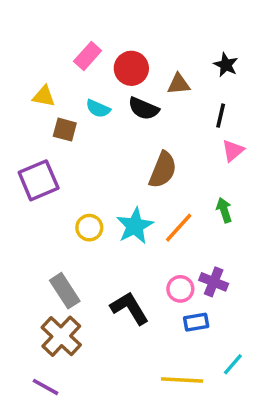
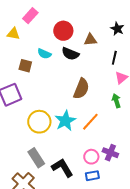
pink rectangle: (88, 56) -> (30, 16), moved
yellow triangle: (44, 96) -> (13, 34), moved
green arrow: (224, 210) -> (116, 101), moved
yellow circle: (89, 228) -> (39, 122), size x1.5
gray rectangle: (65, 291) -> (36, 158), moved
blue rectangle: (196, 322) -> (92, 176), moved

